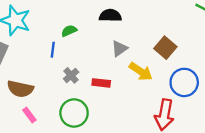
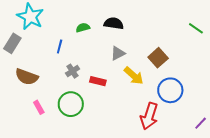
green semicircle: (69, 31) -> (83, 28), moved
pink rectangle: (29, 115) -> (39, 107), moved

